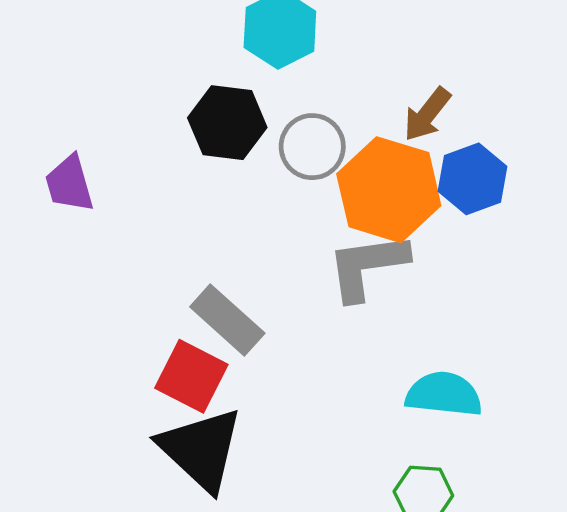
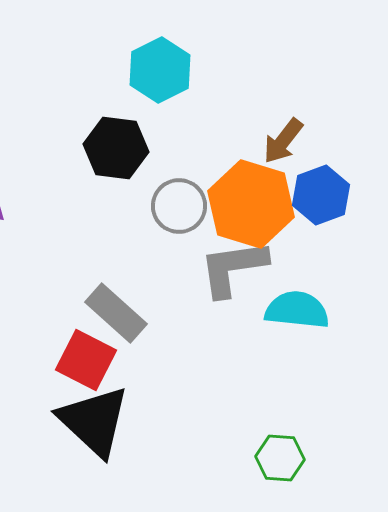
gray circle: (312, 147) -> (179, 206), moved
cyan semicircle: (444, 394) -> (297, 310), moved

